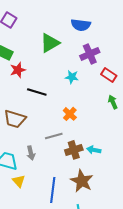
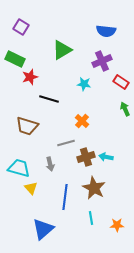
blue semicircle: (81, 25) -> (106, 31), moved
gray arrow: (31, 153) -> (50, 164), moved

